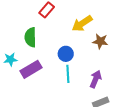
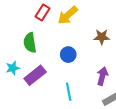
yellow arrow: (82, 23) -> (68, 15), moved
cyan line: (68, 74) -> (69, 92), moved

